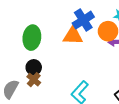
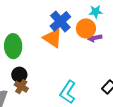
orange triangle: (73, 36) -> (53, 38), turned 40

